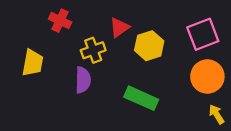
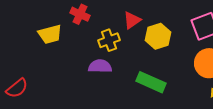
yellow trapezoid: (33, 63) -> (50, 34), moved, turned 65
purple semicircle: (83, 80) -> (100, 66), turned -90

